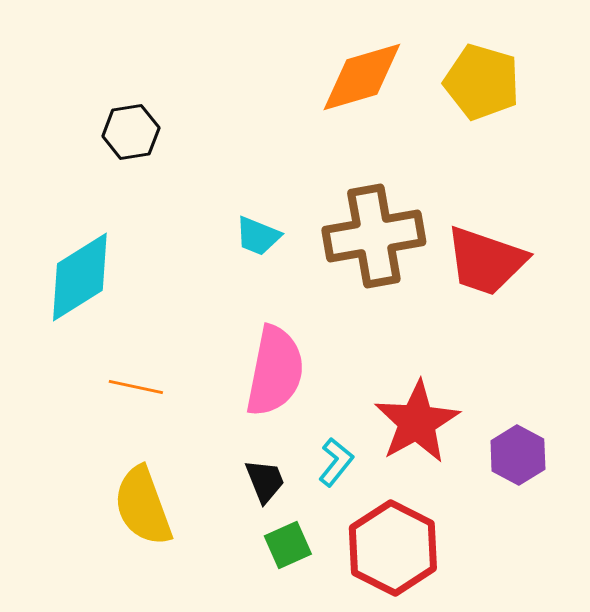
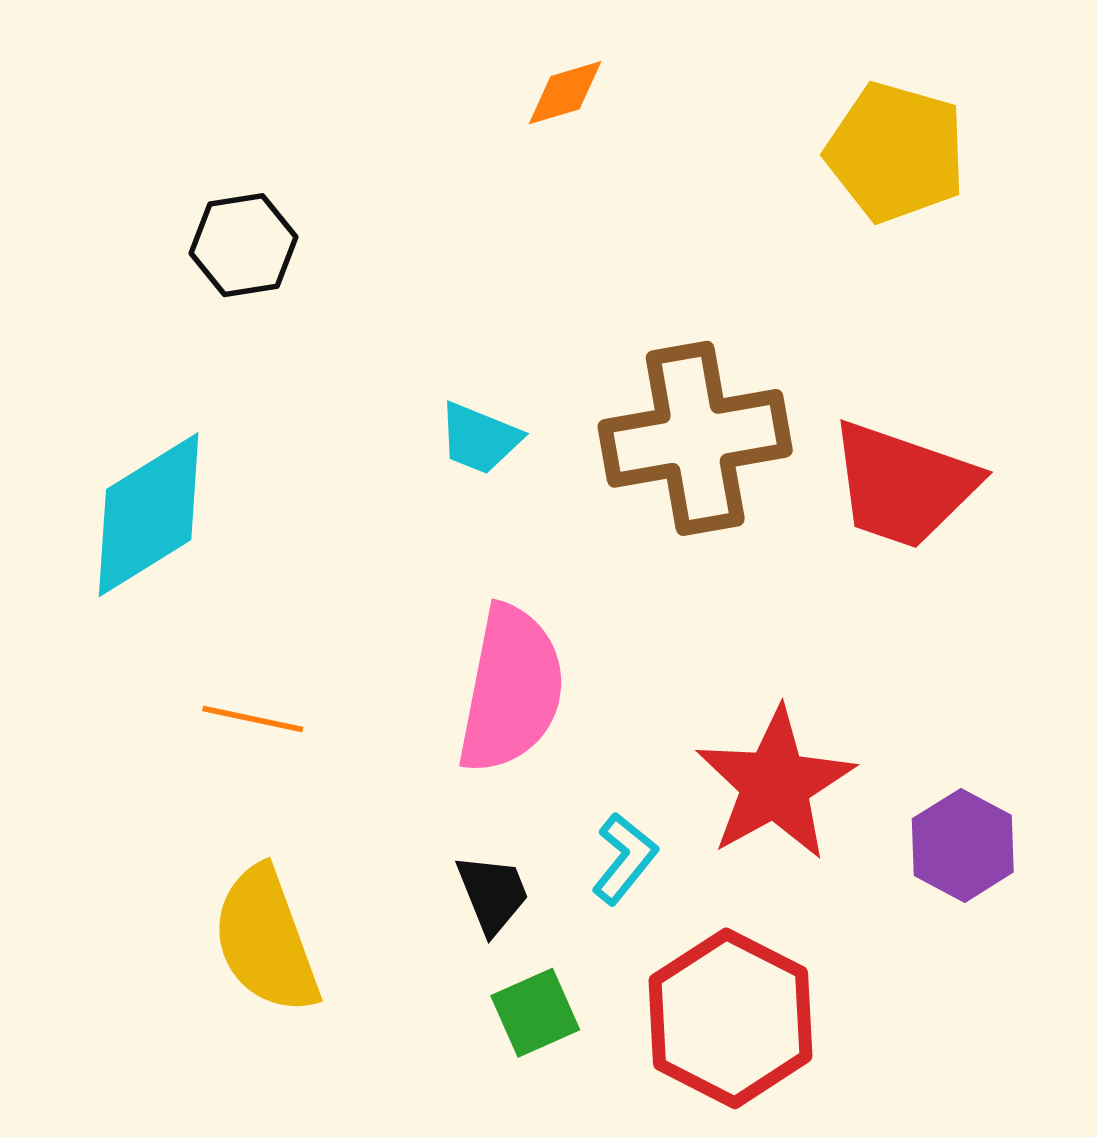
orange diamond: (362, 77) -> (565, 93), moved, size x0.5

